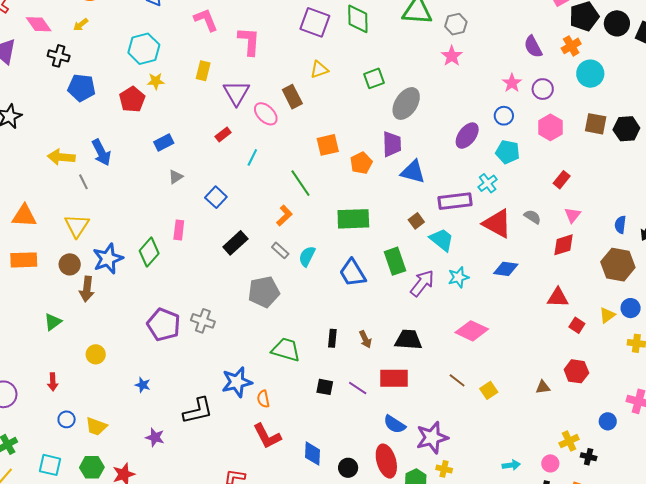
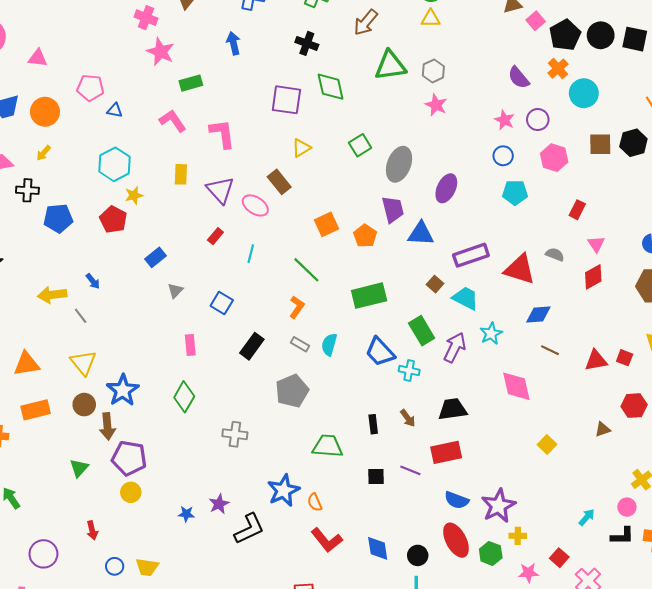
purple ellipse: (467, 136) -> (446, 188), moved
blue arrow: (101, 152) -> (93, 281), size x0.6
cyan cross: (488, 183) -> (409, 370), moved, turned -30
green diamond: (149, 252) -> (184, 397), moved
red triangle: (558, 298) -> (596, 360), moved
purple pentagon: (164, 325) -> (129, 458), moved
pink diamond: (472, 331) -> (516, 386), turned 64
brown line: (457, 380) -> (550, 350), moved
purple star: (155, 437) -> (219, 504), moved, turned -30
cyan arrow: (511, 465) -> (587, 517), turned -30

